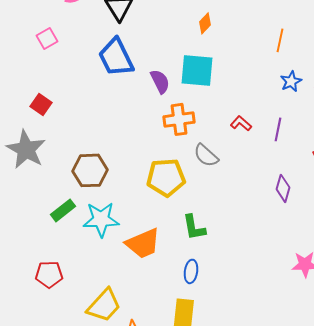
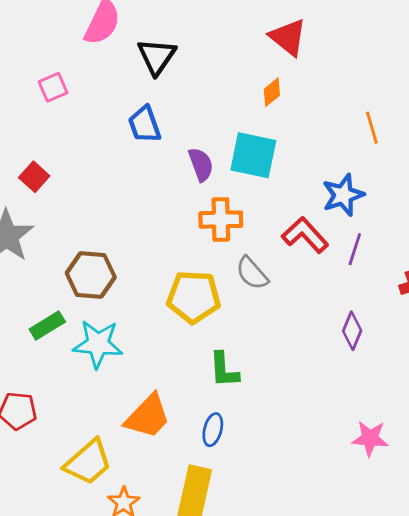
orange line: (280, 40) -> (372, 128), turned -35
blue trapezoid: (116, 57) -> (144, 124), size x0.7
blue star: (291, 81) -> (343, 195), moved, size x1.4
red L-shape: (241, 123) -> (305, 235), size x1.6
orange trapezoid: (143, 243) -> (148, 416), moved, turned -30

